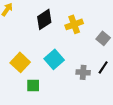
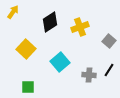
yellow square: (20, 62) -> (26, 49), moved
green square: (33, 85) -> (28, 87), moved

